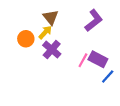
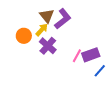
purple L-shape: (94, 20) -> (63, 19), moved
purple rectangle: (98, 59) -> (91, 55), turned -48

